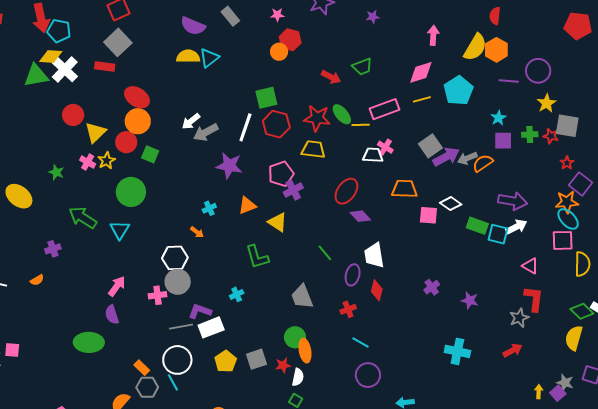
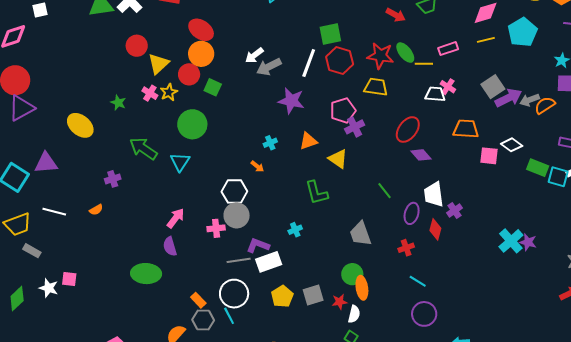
pink rectangle: (385, 109) -> (448, 49), size x0.7
purple cross: (432, 287) -> (455, 210), moved
cyan cross: (457, 351) -> (511, 241), moved, turned 35

